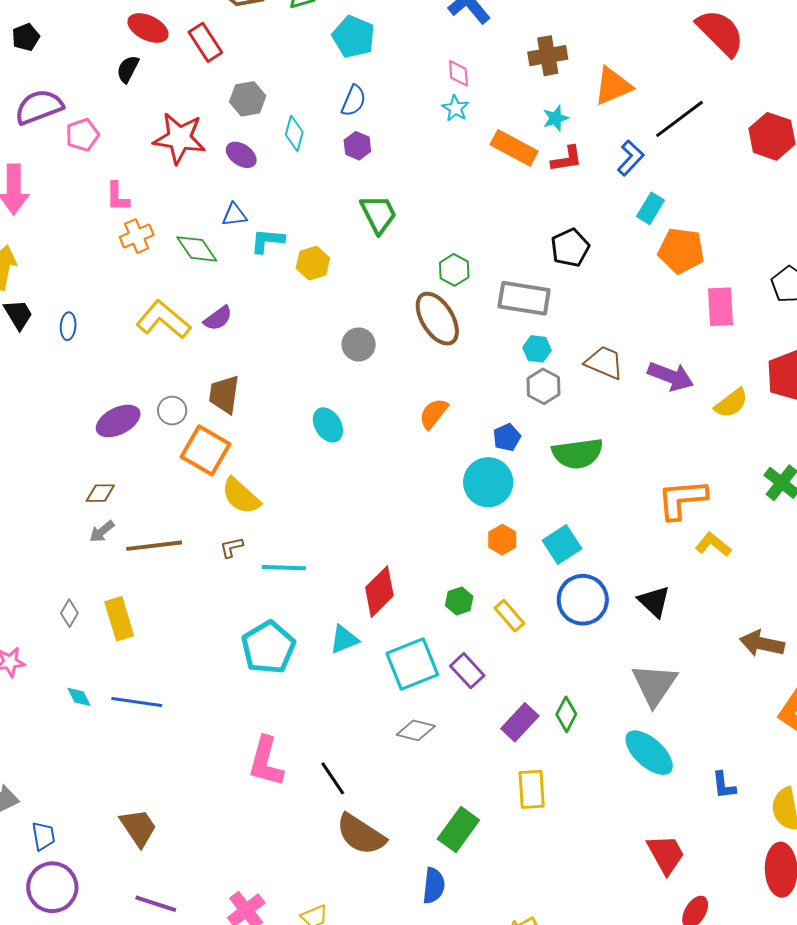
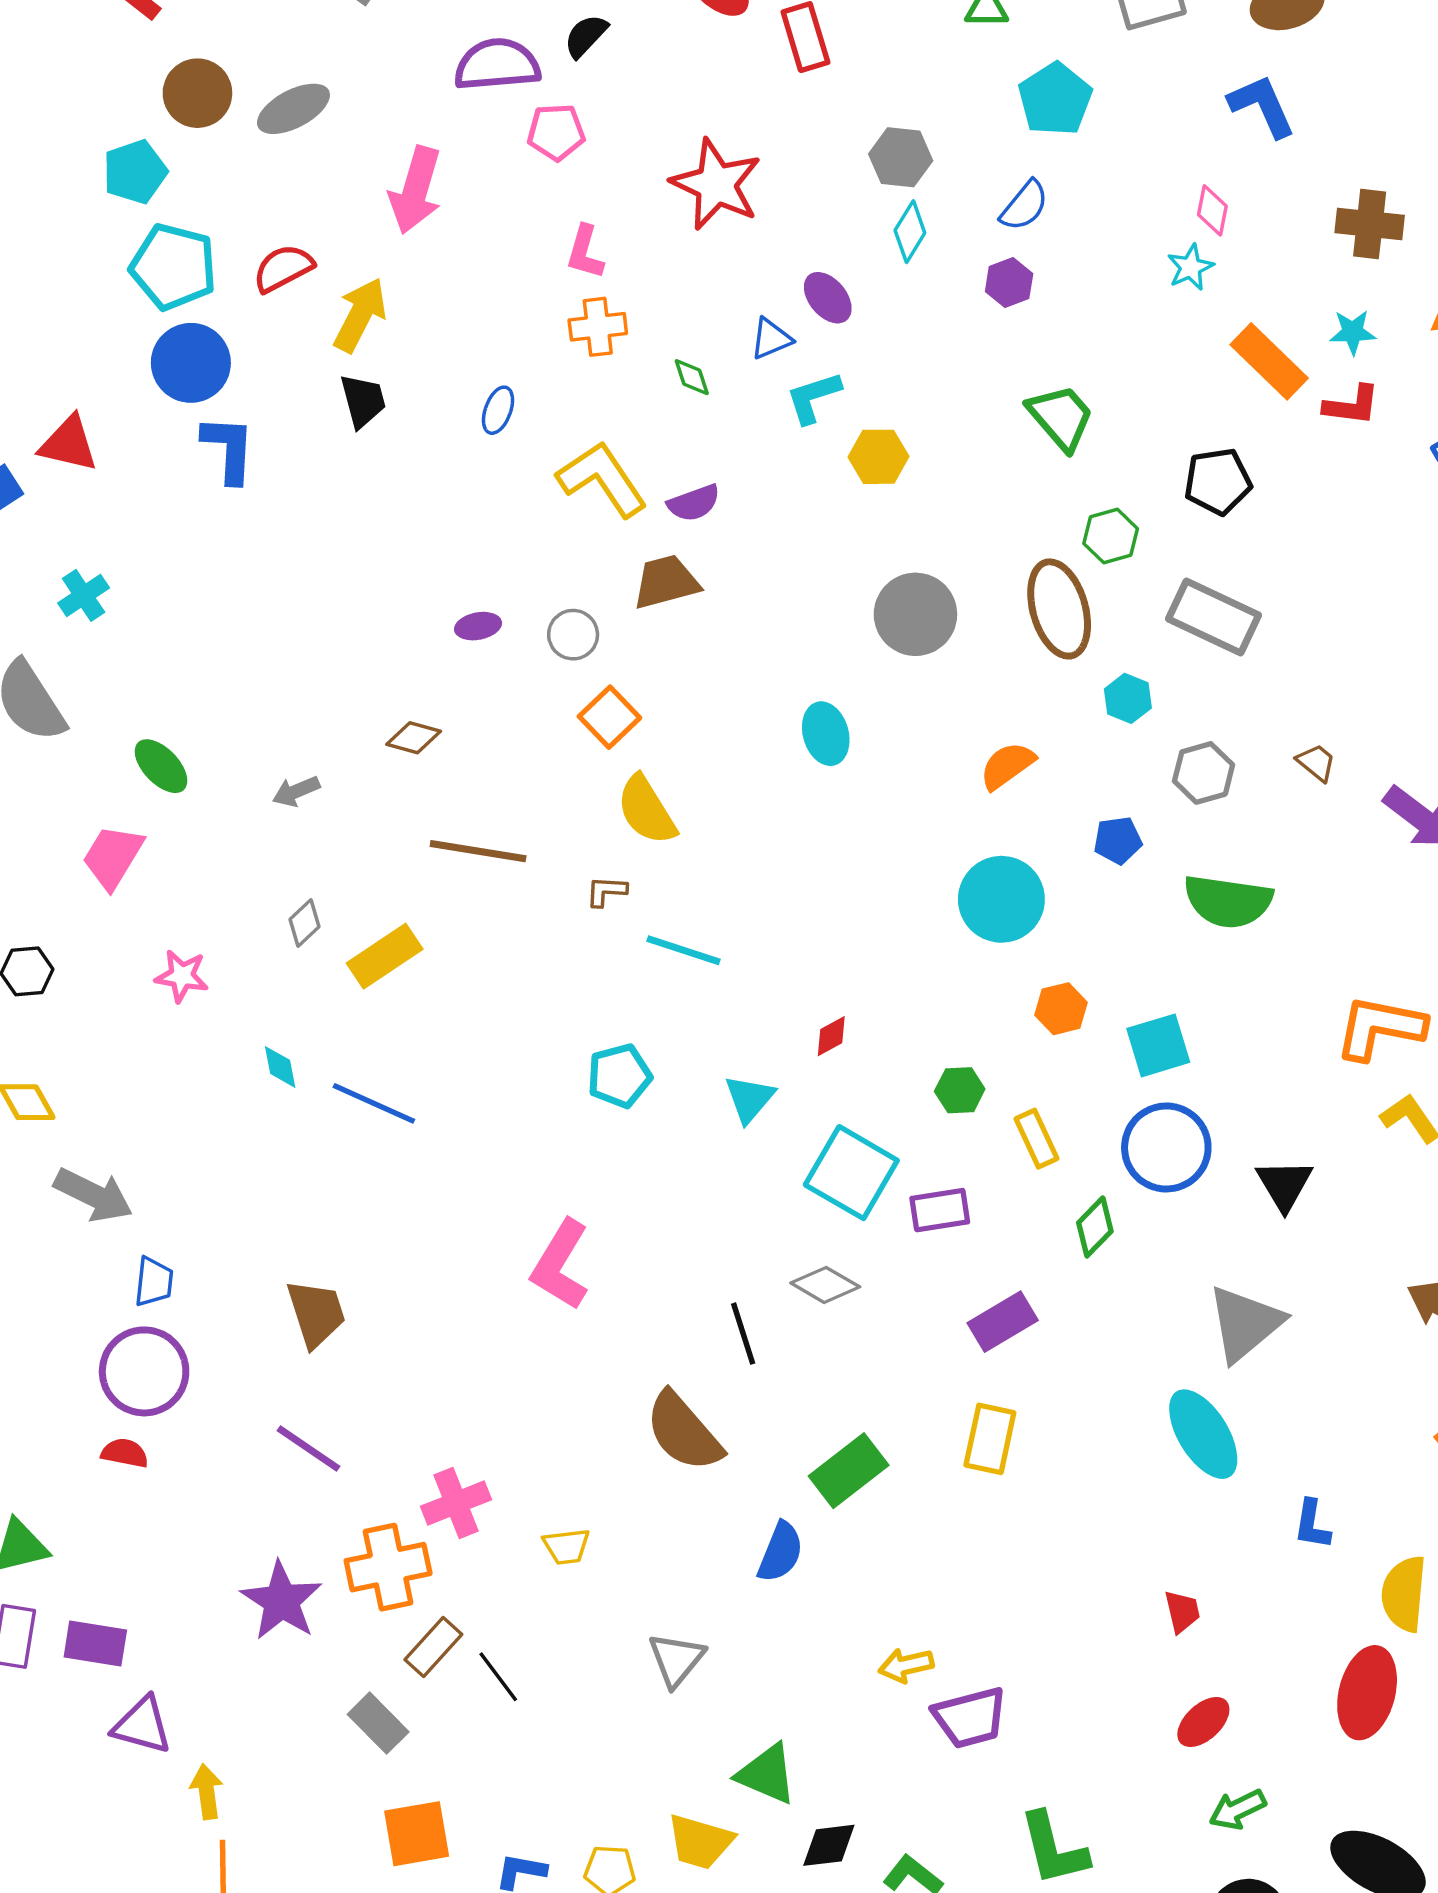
black semicircle: (128, 69) -> (586, 36), moved
gray hexagon: (248, 99) -> (901, 157), moved
purple ellipse: (241, 155) -> (828, 298), moved
green trapezoid: (378, 214) -> (1061, 417), moved, turned -30
blue triangle: (234, 215) -> (771, 339), turned -32
cyan L-shape: (267, 241) -> (813, 397), turned -39
black pentagon: (570, 248) -> (1218, 481), moved
green diamond: (197, 249) -> (692, 377), size x0.6
blue ellipse: (68, 326) -> (498, 410), moved
gray circle: (359, 344) -> (915, 614), size x1.4
cyan hexagon: (537, 349) -> (1128, 698), moved
brown trapezoid: (604, 362) -> (1316, 763), size x0.6
brown trapezoid: (224, 394) -> (666, 582), moved, turned 51
purple ellipse: (118, 421) -> (478, 626), size x0.6
orange square: (205, 450) -> (609, 717), size x0.7
cyan circle: (488, 482) -> (1001, 899), moved
gray arrow: (102, 531) -> (296, 791), moved
red diamond: (379, 592) -> (831, 1036), size x0.5
yellow rectangle: (119, 619) -> (385, 956), turned 57
cyan triangle: (344, 639) -> (749, 1099), turned -44
cyan pentagon: (268, 648) -> (619, 1076), size x0.7
cyan square: (412, 664) -> (851, 1173), turned 36
purple rectangle: (467, 671) -> (940, 1210), turned -72
green diamond: (566, 714) -> (1095, 1227), moved
black line: (333, 778) -> (743, 1334), moved
red trapezoid: (666, 854) -> (1182, 1612), size x0.6

